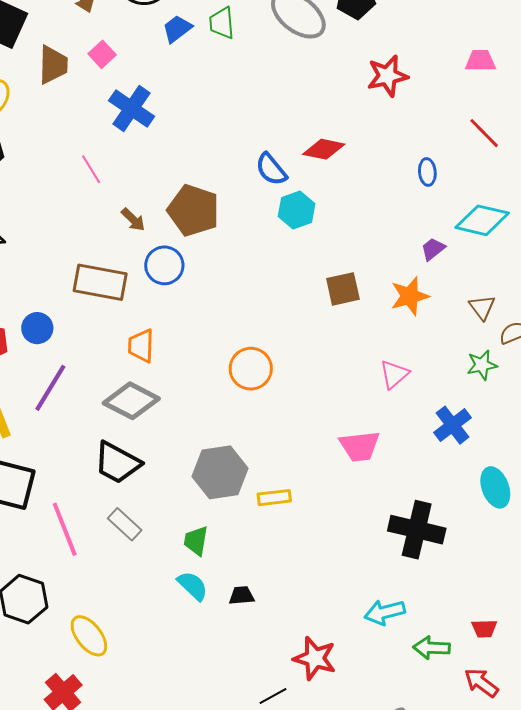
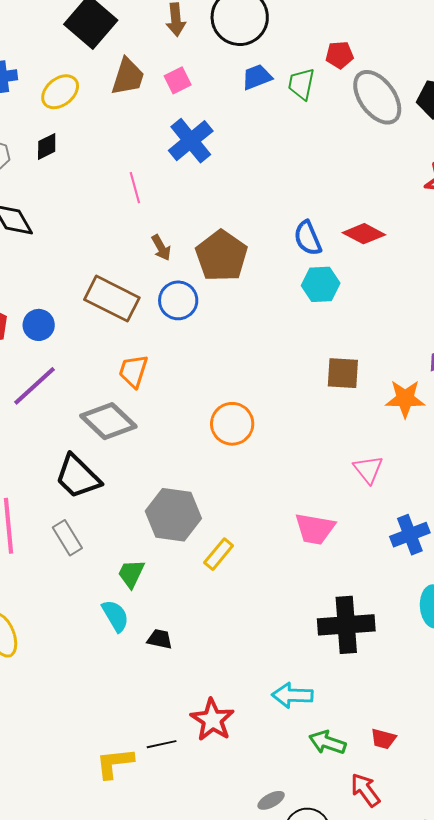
pink triangle: (394, 374) -> (368, 469), turned -44
yellow rectangle: (274, 498) -> (219, 554), turned -60
black cross: (417, 530) -> (346, 625), turned -34

